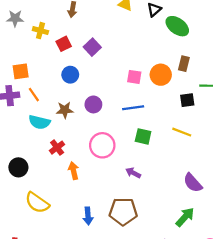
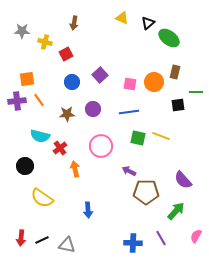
purple square: (92, 47) -> (100, 75), moved
cyan semicircle: (39, 122) -> (40, 136), moved
yellow line: (182, 132) -> (161, 136), moved
brown pentagon: (123, 212) -> (146, 192), moved

